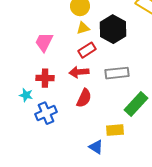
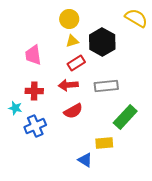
pink trapezoid: (44, 42) -> (33, 55), turned -35
red semicircle: (84, 98) -> (73, 111), turned 36

